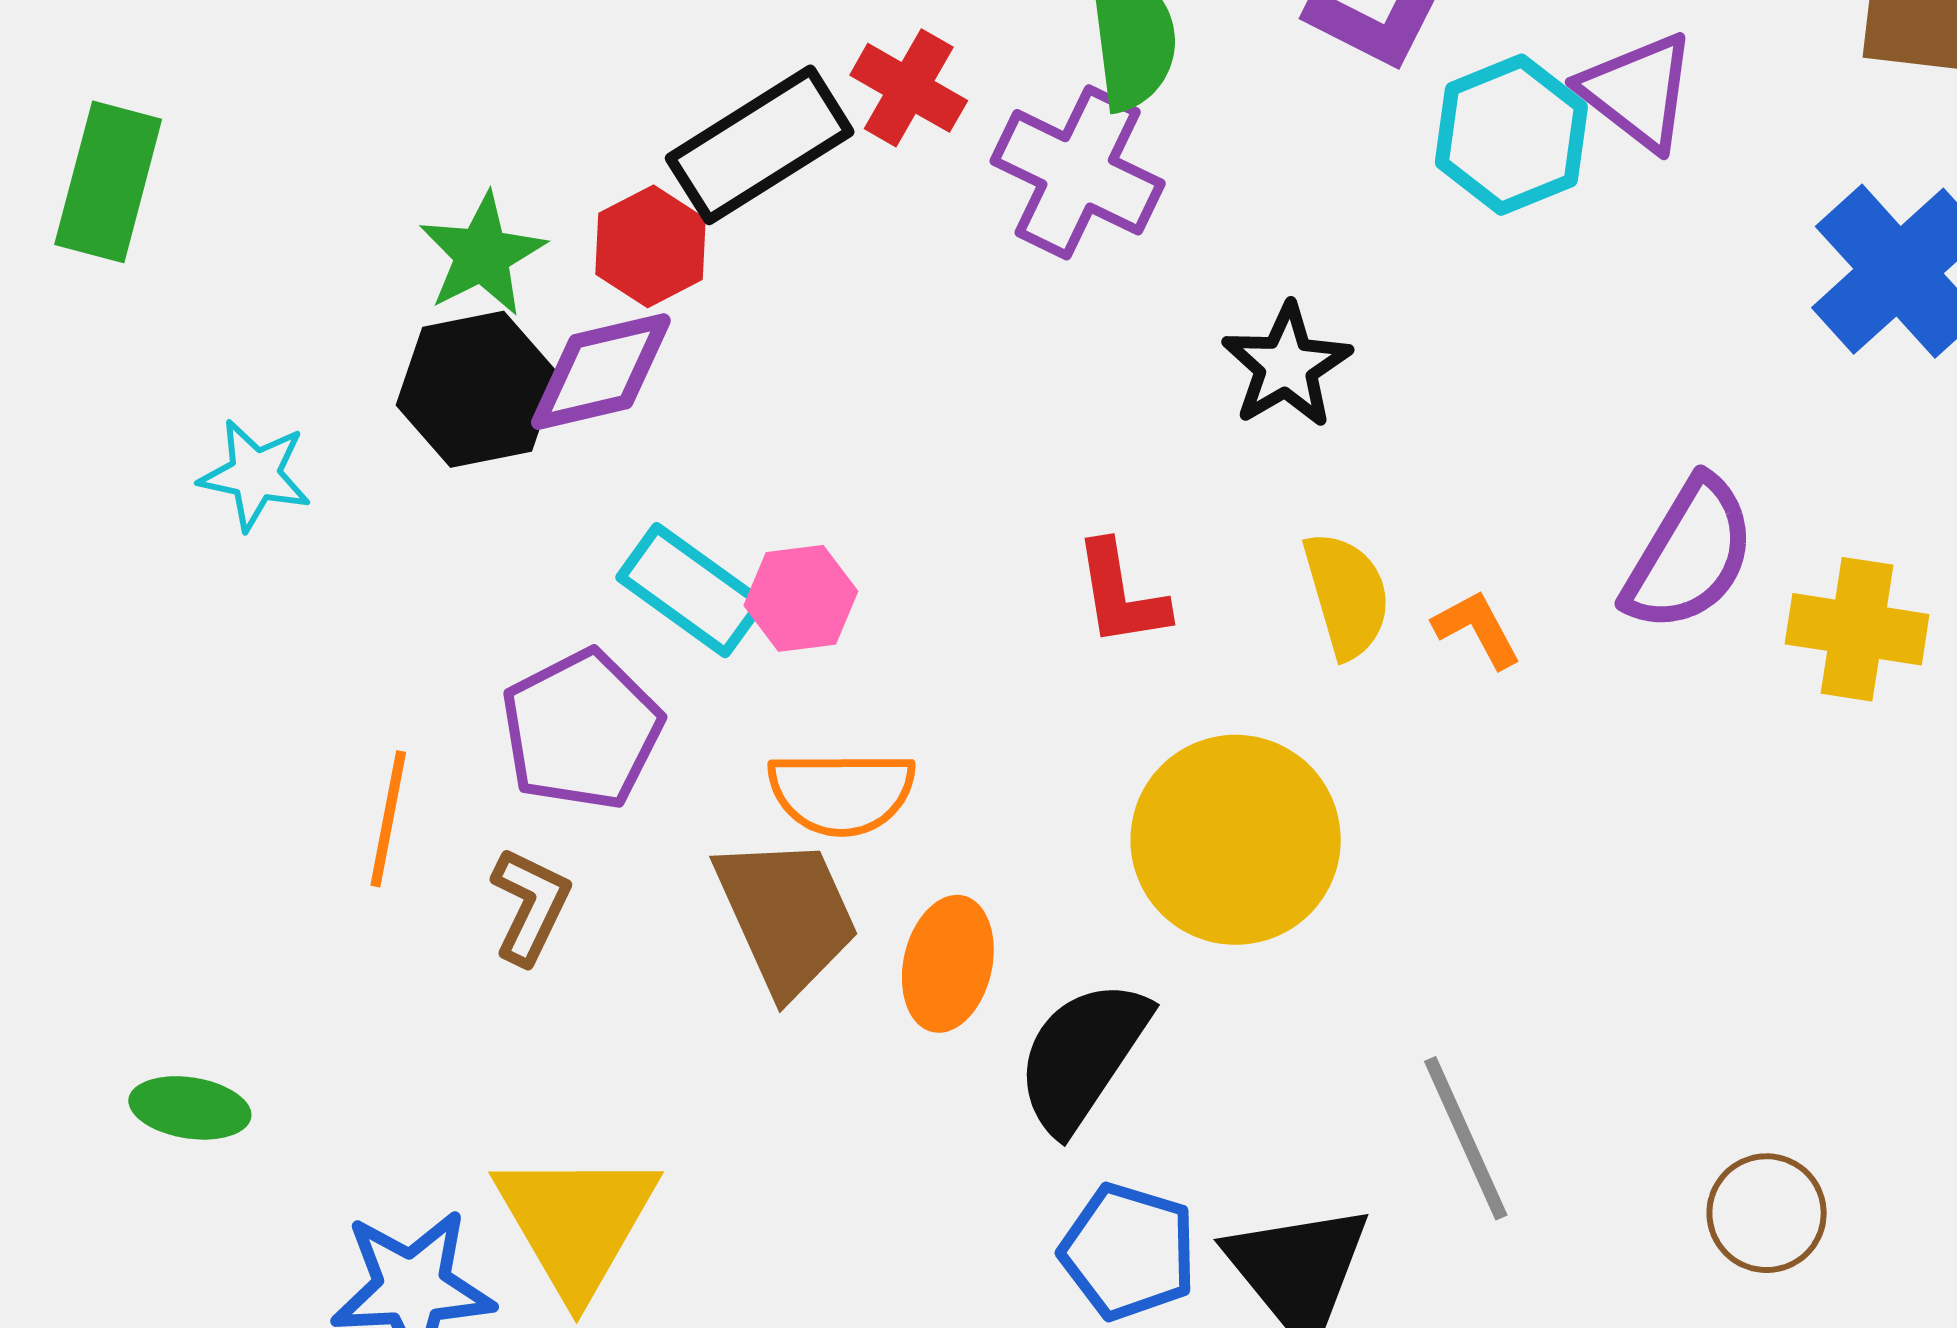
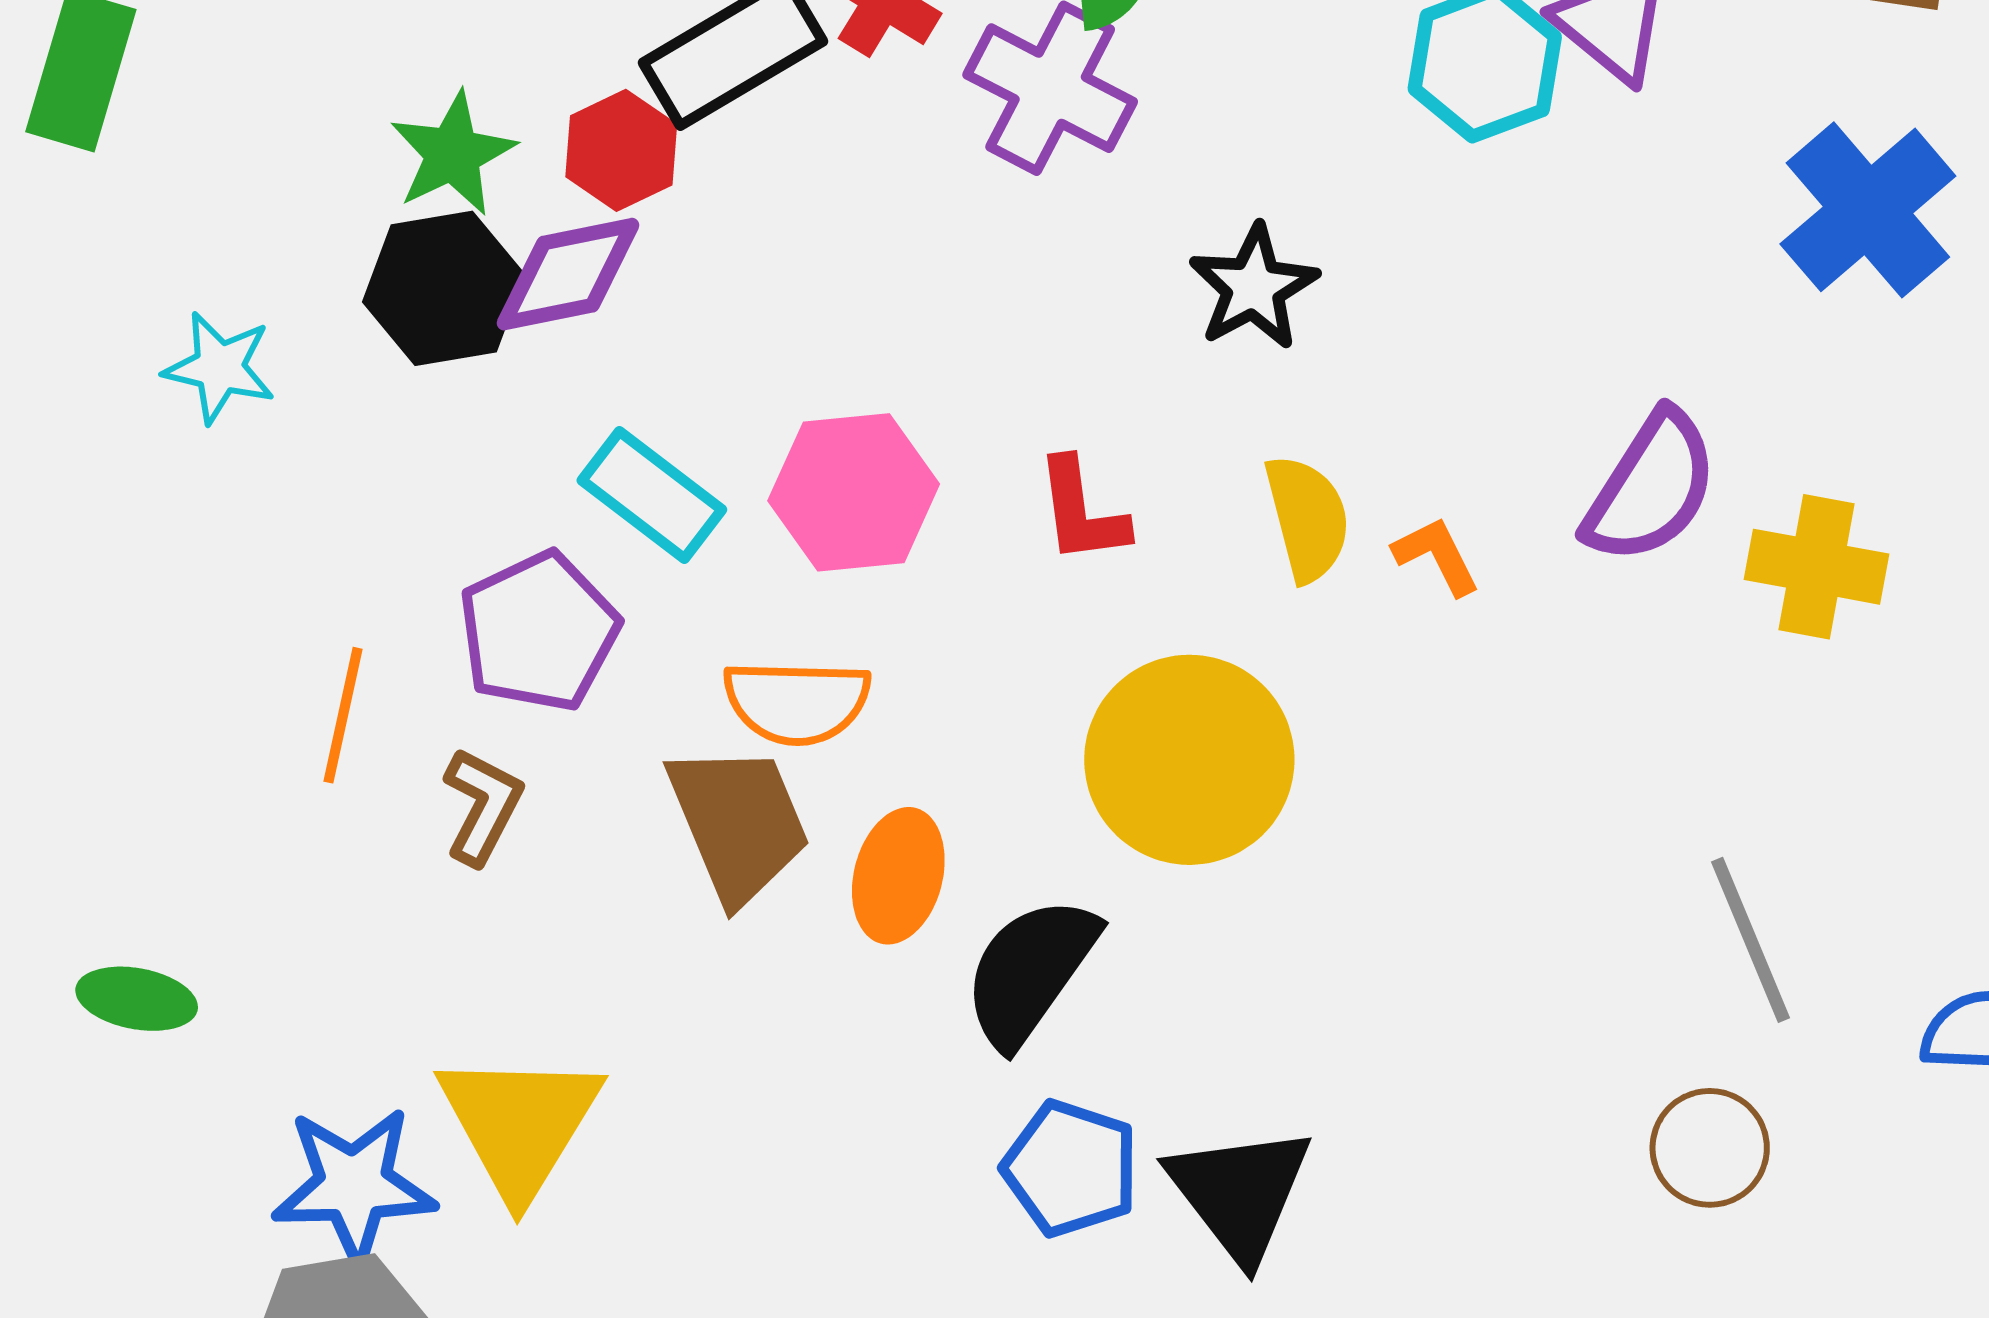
pink hexagon: (801, 598) -> (854, 492), moved, size x1.5
gray line: (1466, 1138) -> (1751, 940), moved

